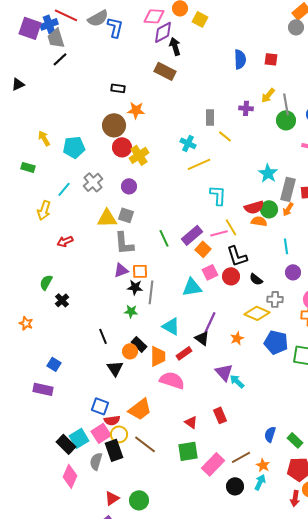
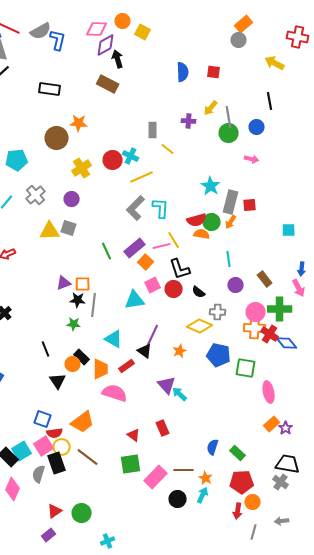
black rectangle: (118, 88) -> (50, 89), moved, size x1.5
red circle: (122, 147) -> (113, 160), moved
gray L-shape: (124, 243) -> (136, 208), moved, turned 50
brown line: (241, 457) -> (184, 470), turned 30

